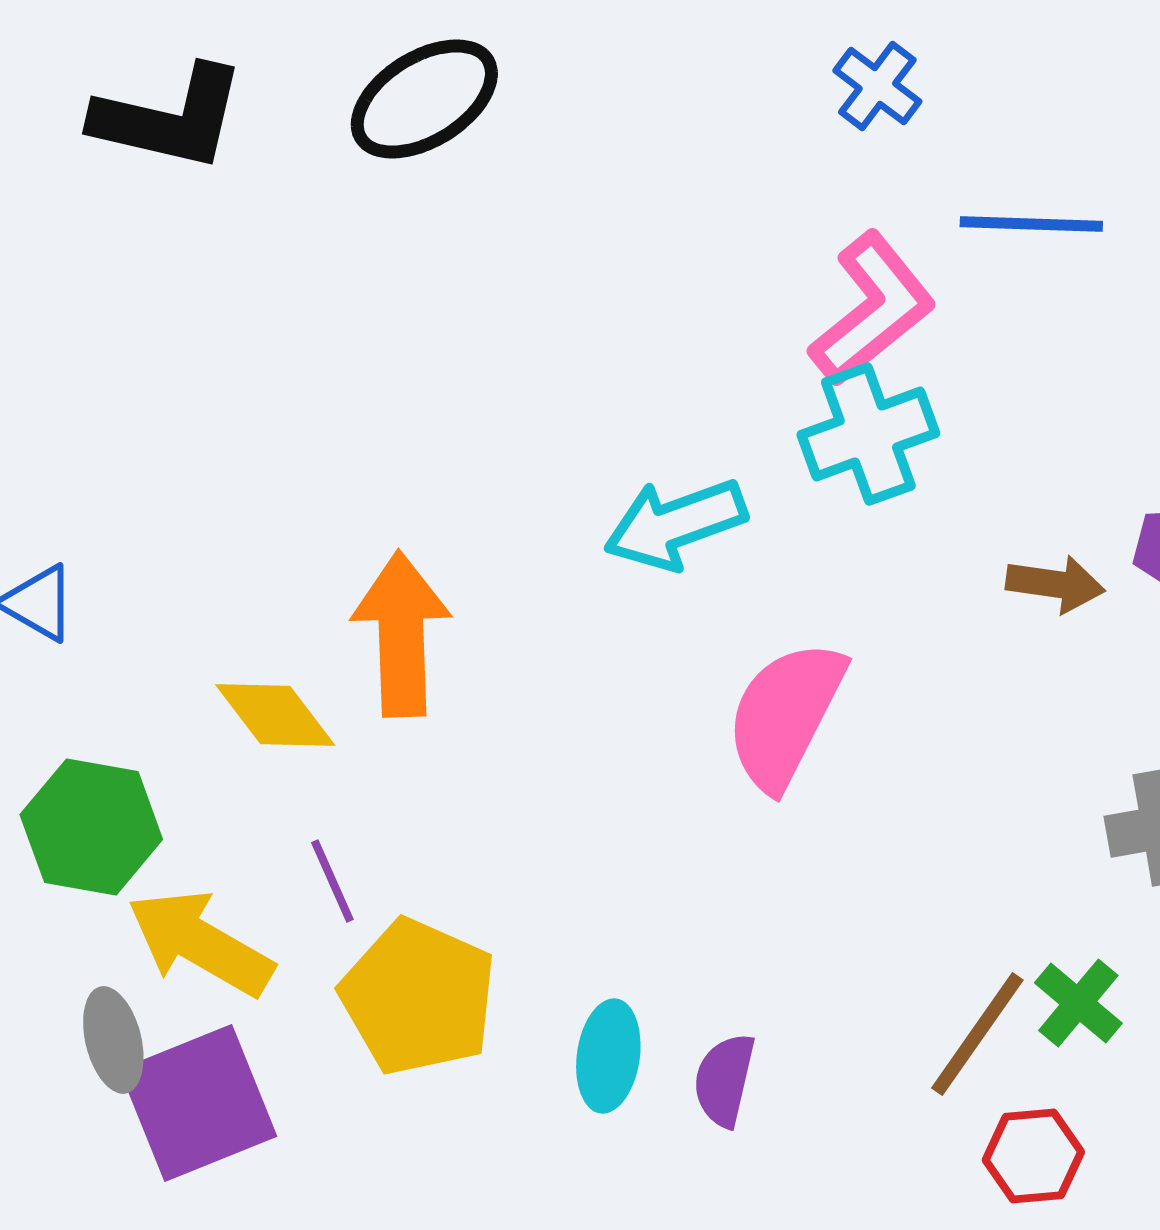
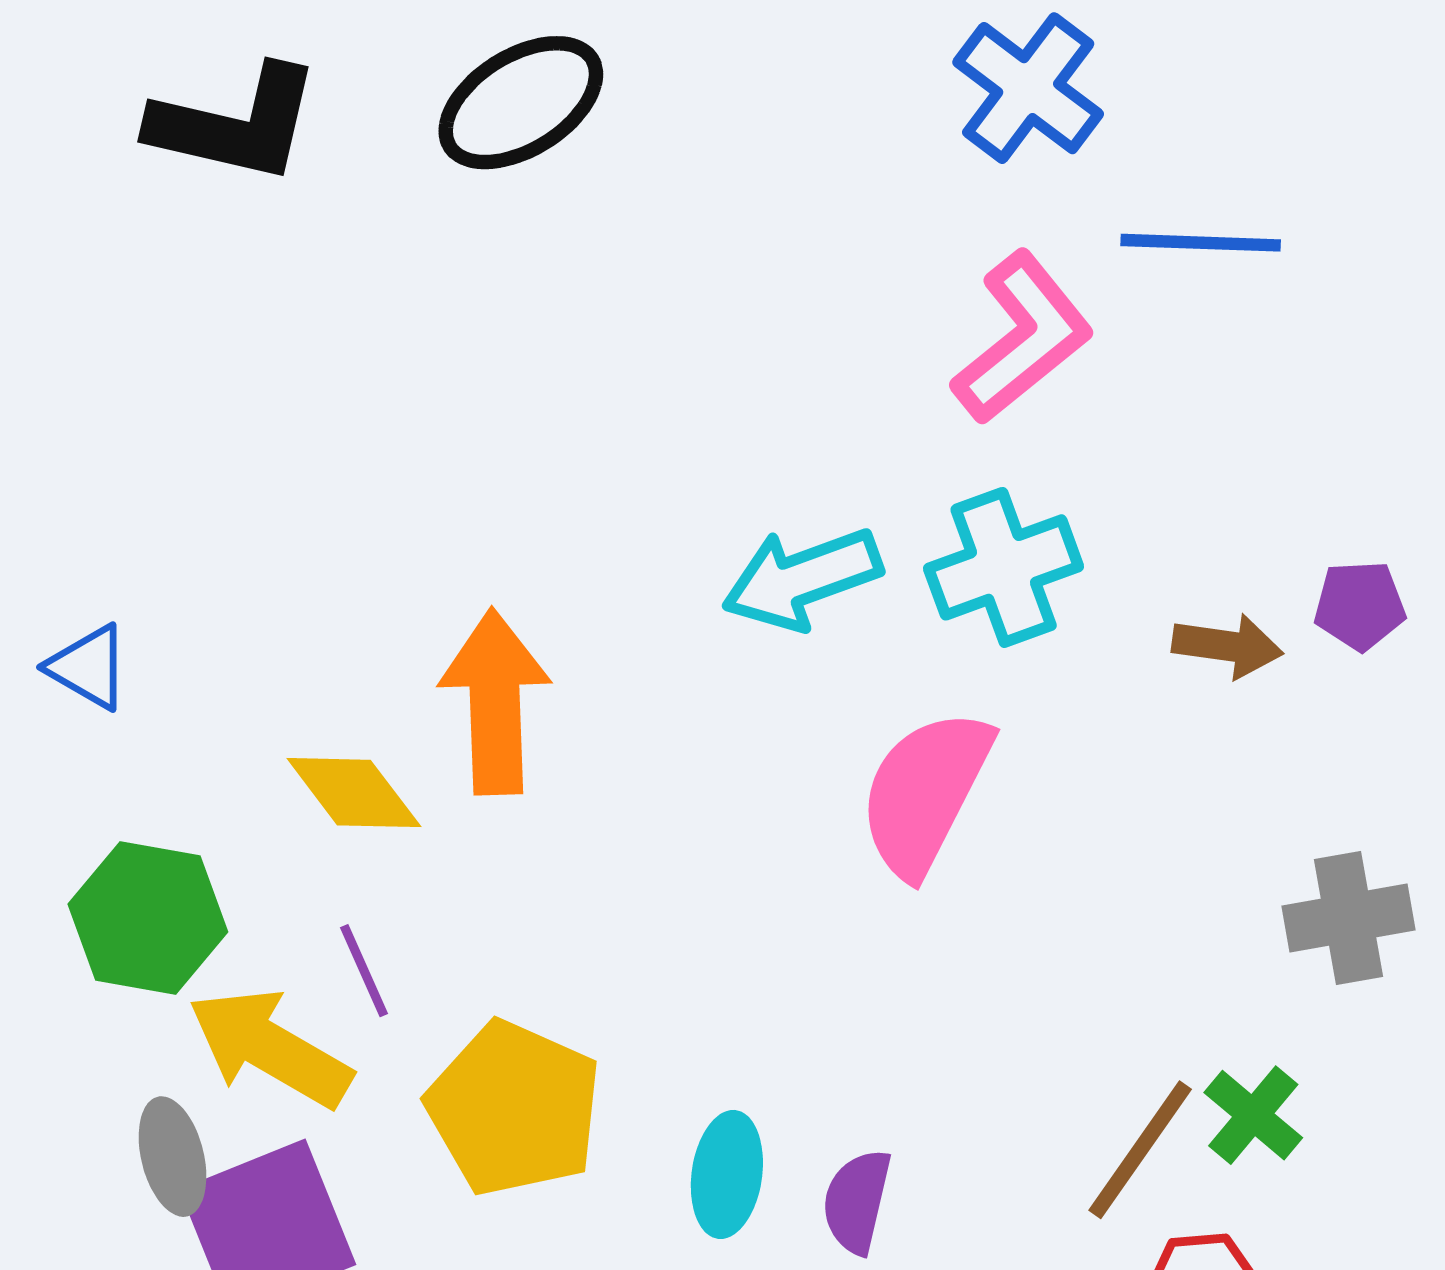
blue cross: (877, 86) -> (1028, 88), size x1.5
cyan cross: (868, 434) -> (1004, 567), moved
purple line: (332, 881) -> (364, 971), moved

